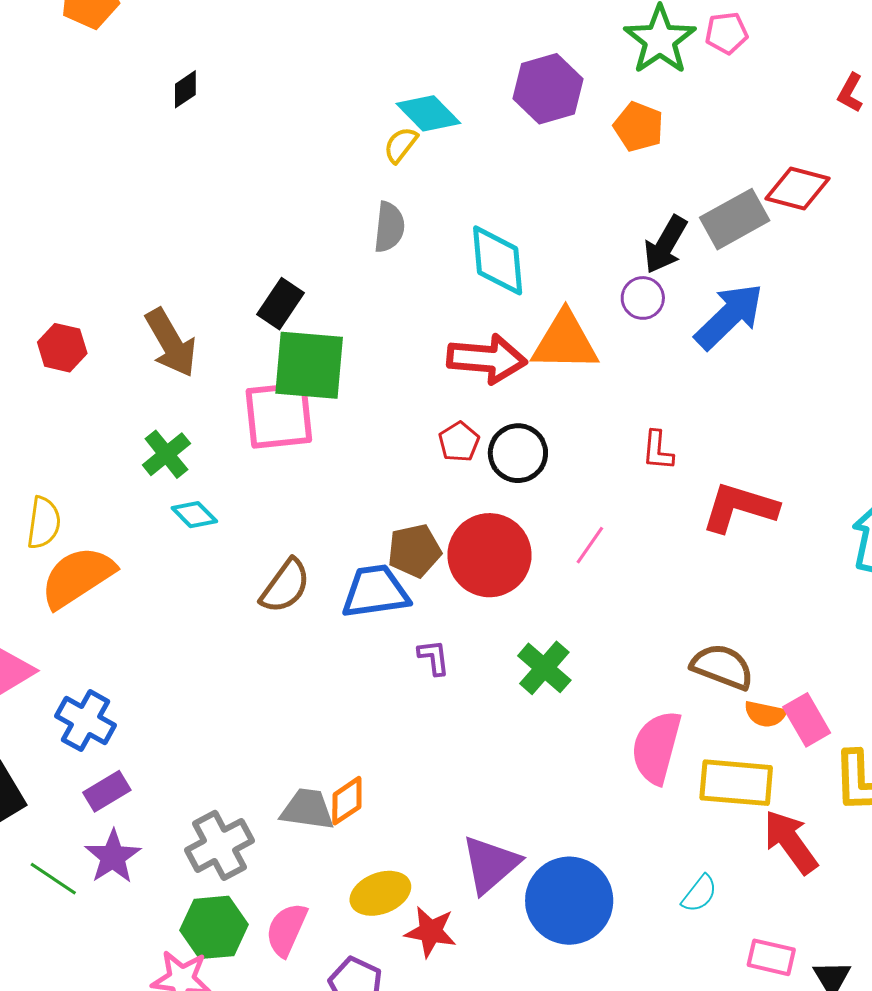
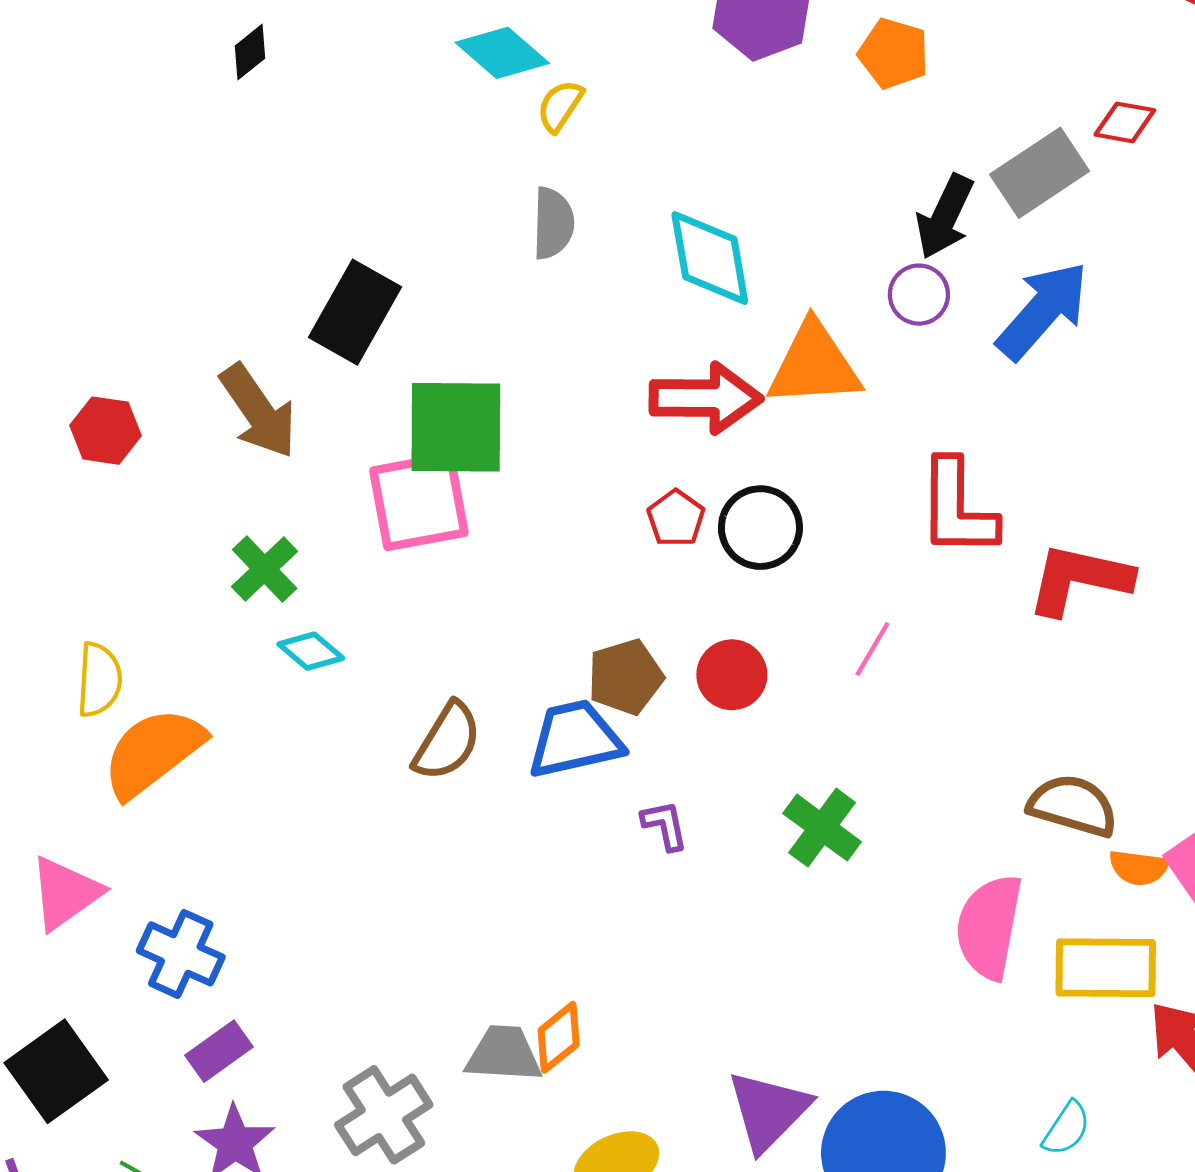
cyan diamond: (428, 113) -> (502, 53), moved
red diamond: (798, 188) -> (1125, 122), size x0.7
black rectangle: (280, 304) -> (355, 312), moved, size x1.4
red L-shape: (658, 451) -> (957, 508), size x1.8
red circle: (489, 555) -> (732, 675), size x0.6

